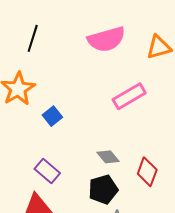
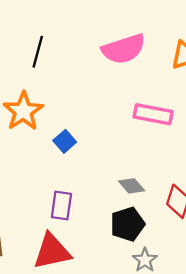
pink rectangle: (129, 96) -> (153, 114), turned 44
purple rectangle: (47, 171) -> (61, 205), turned 60

